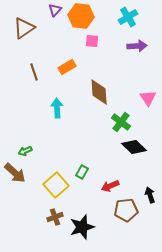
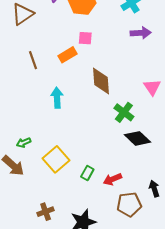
pink square: (92, 41) -> (85, 38), moved
green rectangle: (82, 172) -> (87, 173), moved
yellow square: (56, 185) -> (56, 159), moved
brown cross: (55, 217) -> (46, 212), moved

